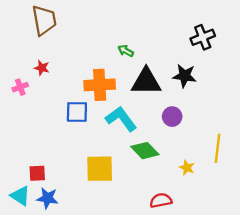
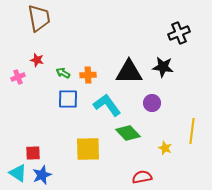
green arrow: (126, 51) -> (63, 73), moved
orange cross: (100, 85) -> (88, 75), size x0.6
blue star: (47, 198) -> (42, 175), turned -30

